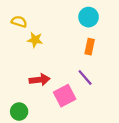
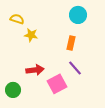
orange rectangle: (90, 47) -> (71, 43), moved
green circle: (19, 112) -> (13, 90), moved

